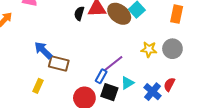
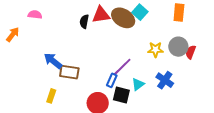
red semicircle: (169, 84) -> (191, 52), moved
blue cross: (152, 92) -> (165, 80), moved

